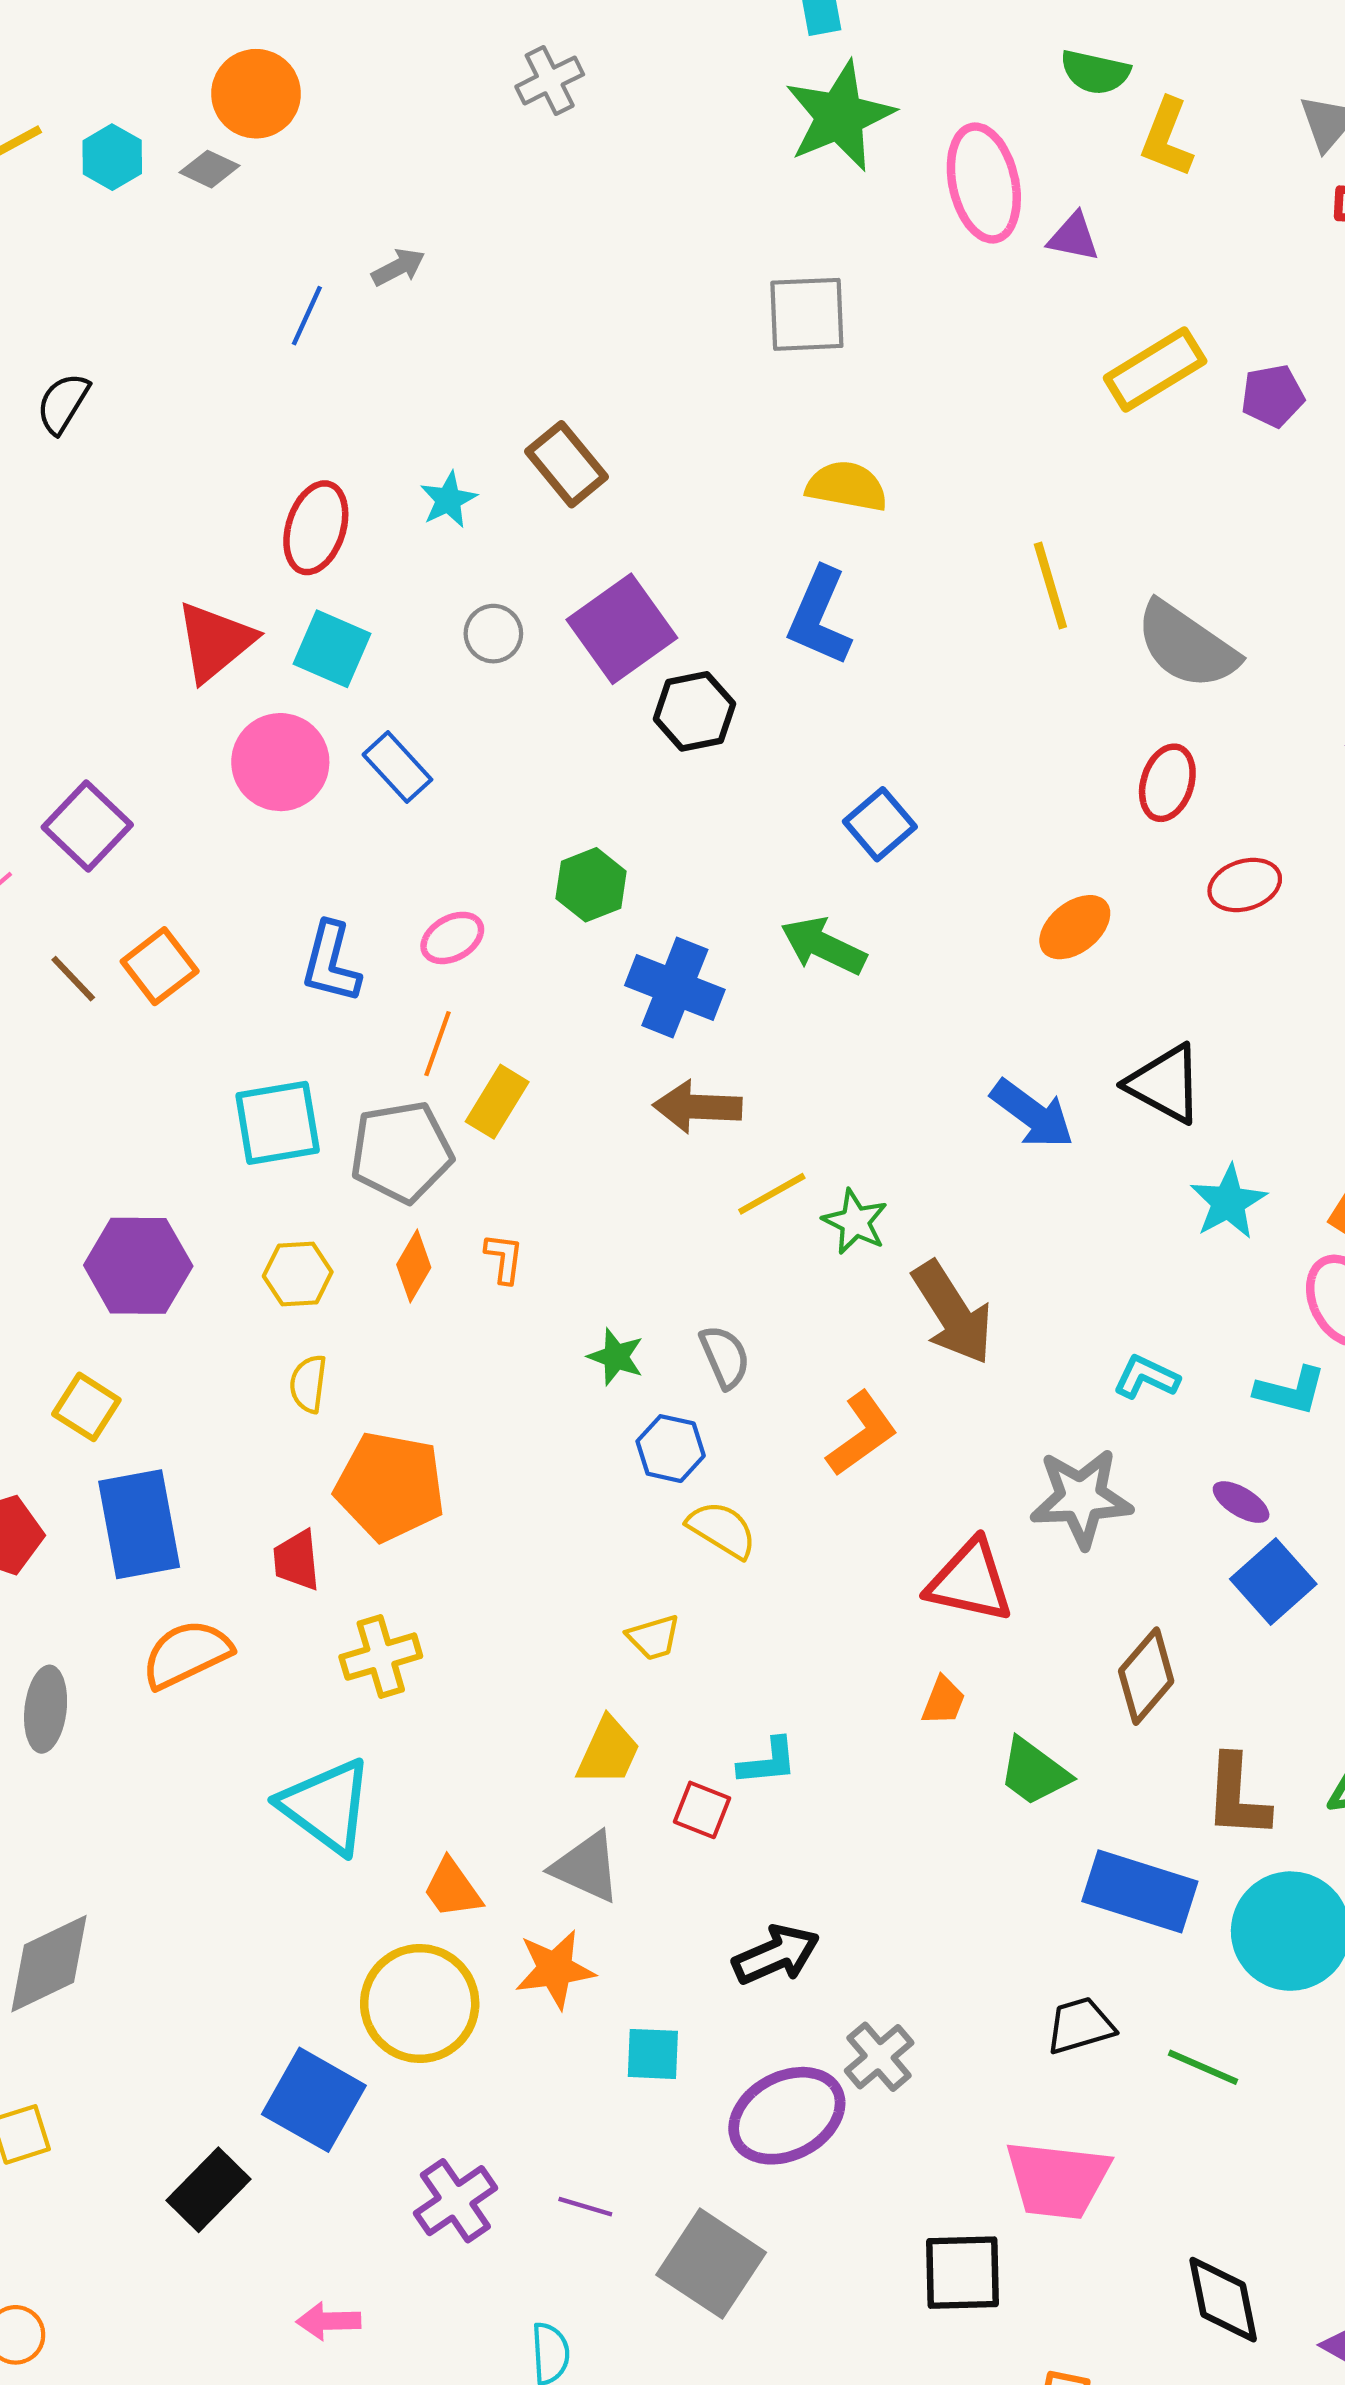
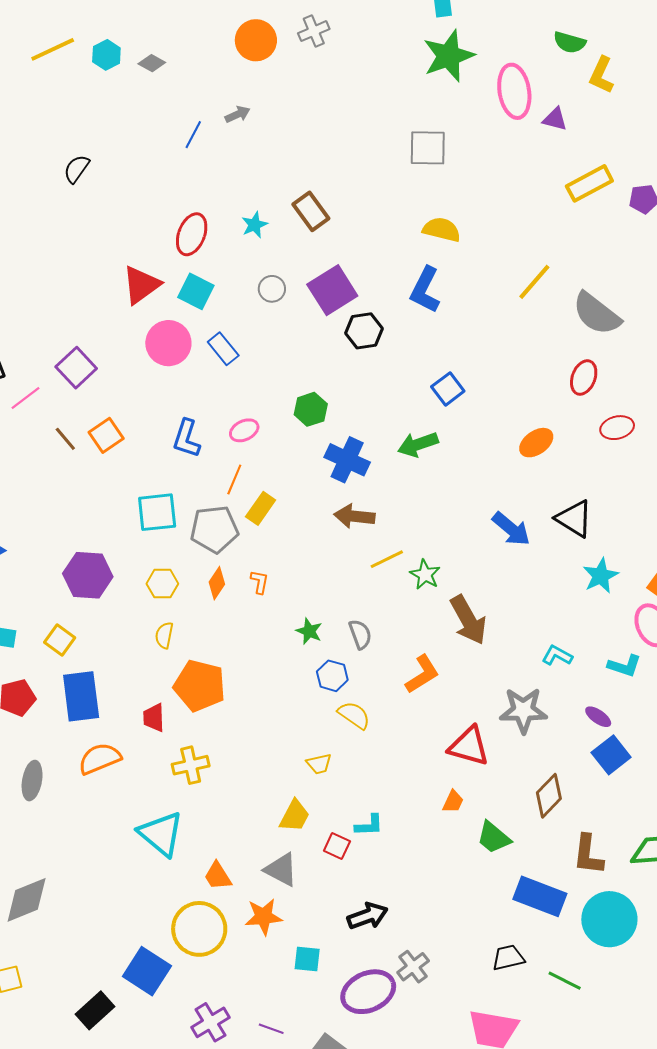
orange circle: (256, 94) -> (256, 40), moved
yellow line: (1050, 586) -> (534, 282), turned 54
green arrow: (823, 946) -> (418, 444), turned -48

